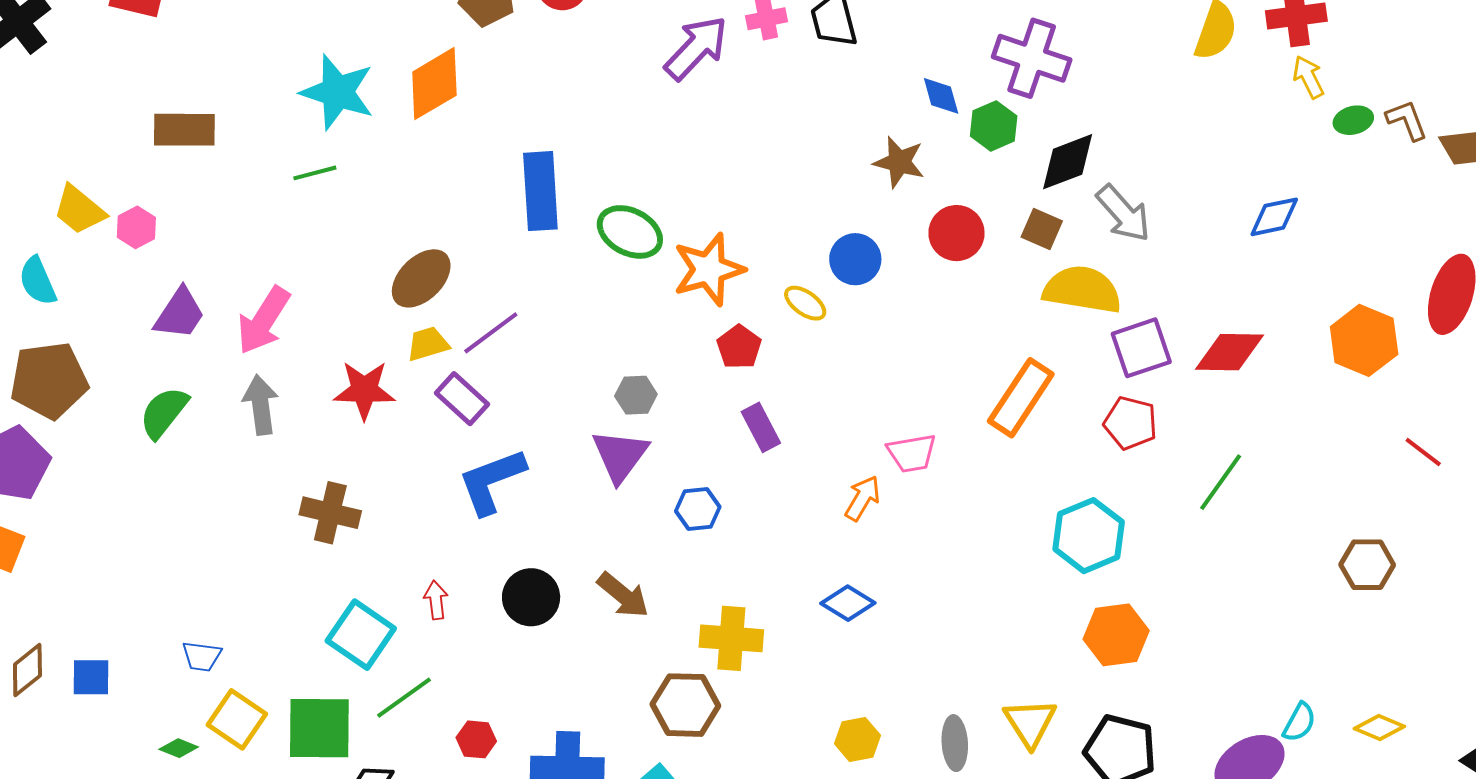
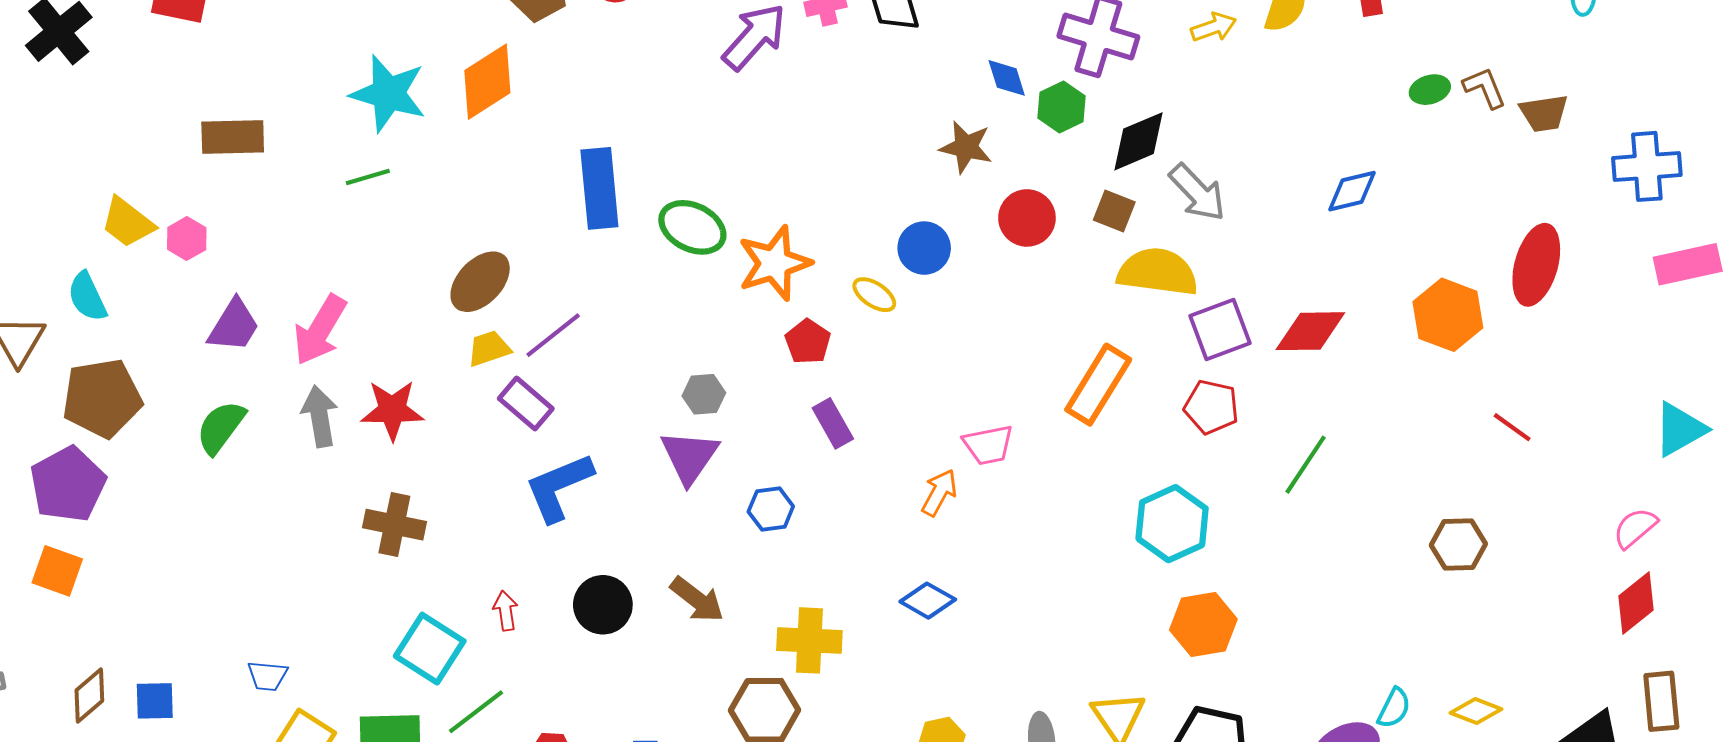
yellow arrow: (1309, 77) -> (1214, 27), moved, turned 99
red star: (364, 390) -> (392, 410), moved

